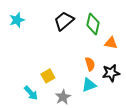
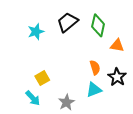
cyan star: (17, 20) -> (36, 32), moved
black star: (111, 73) -> (117, 77), turned -30
yellow square: (48, 76) -> (42, 78), moved

